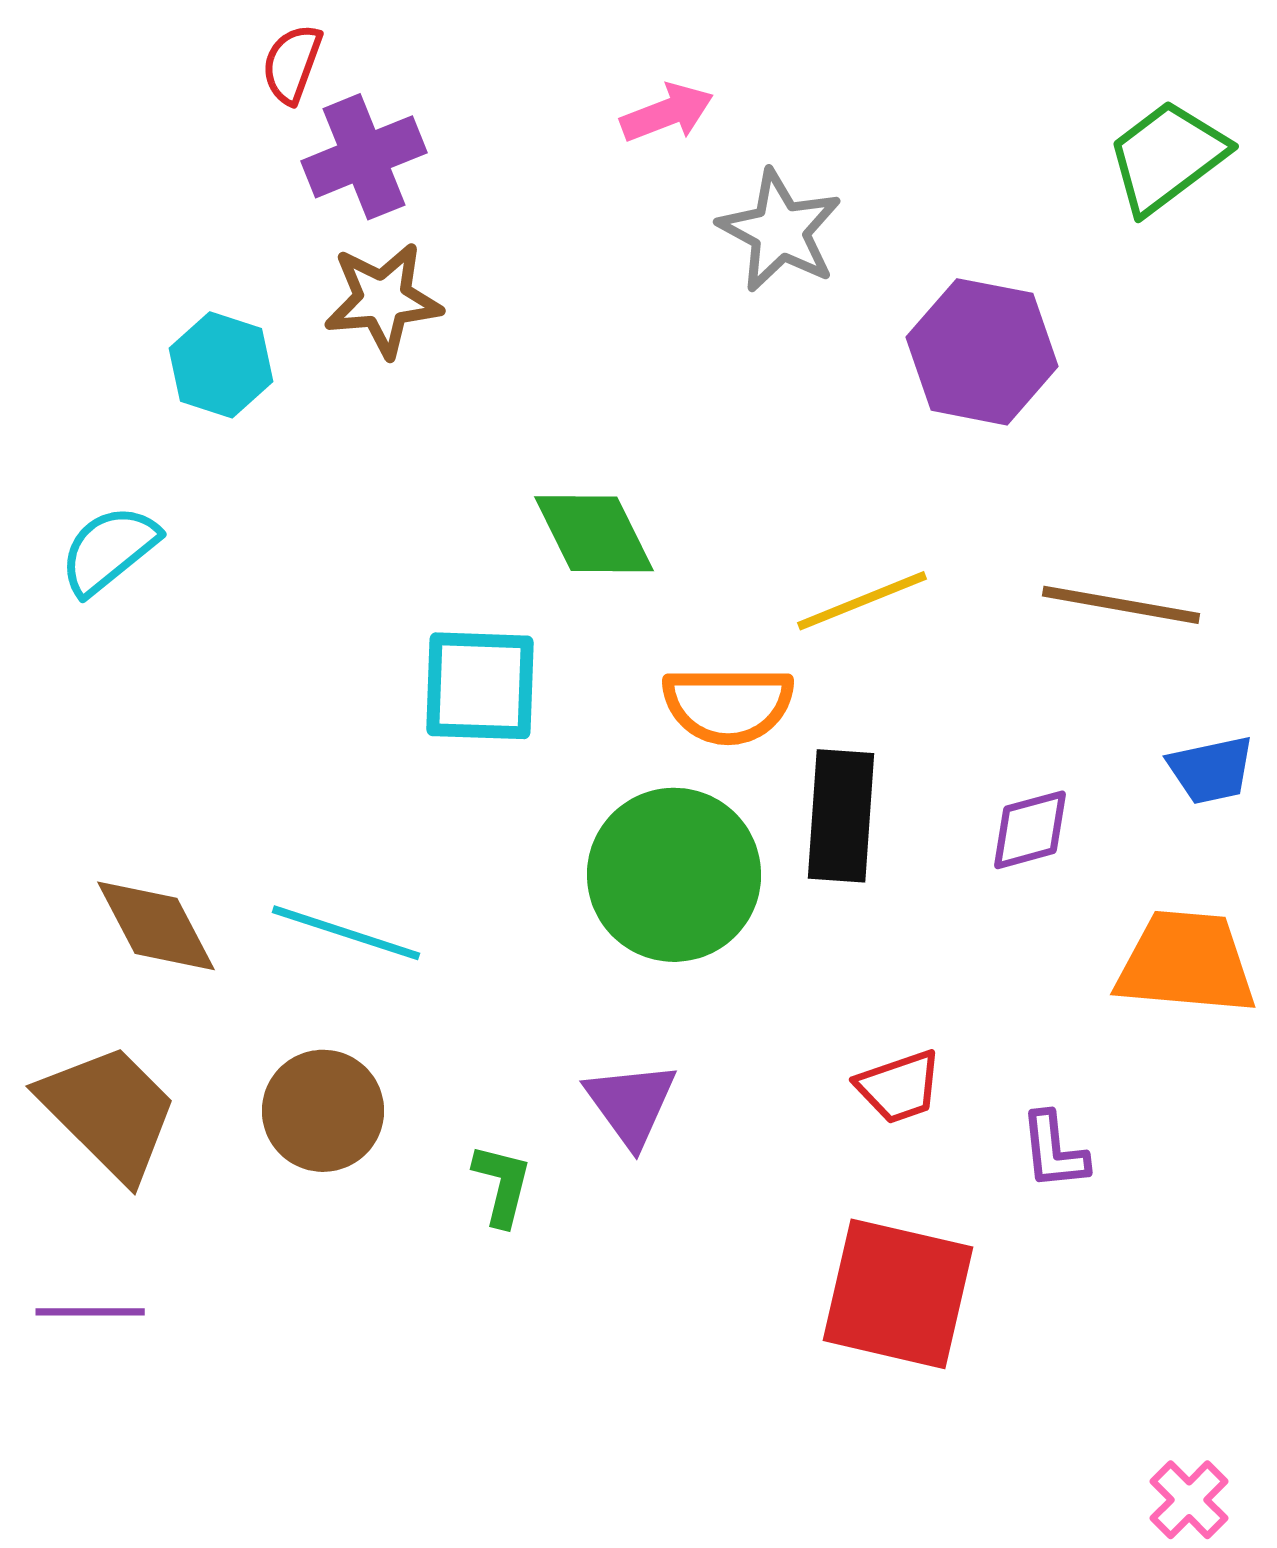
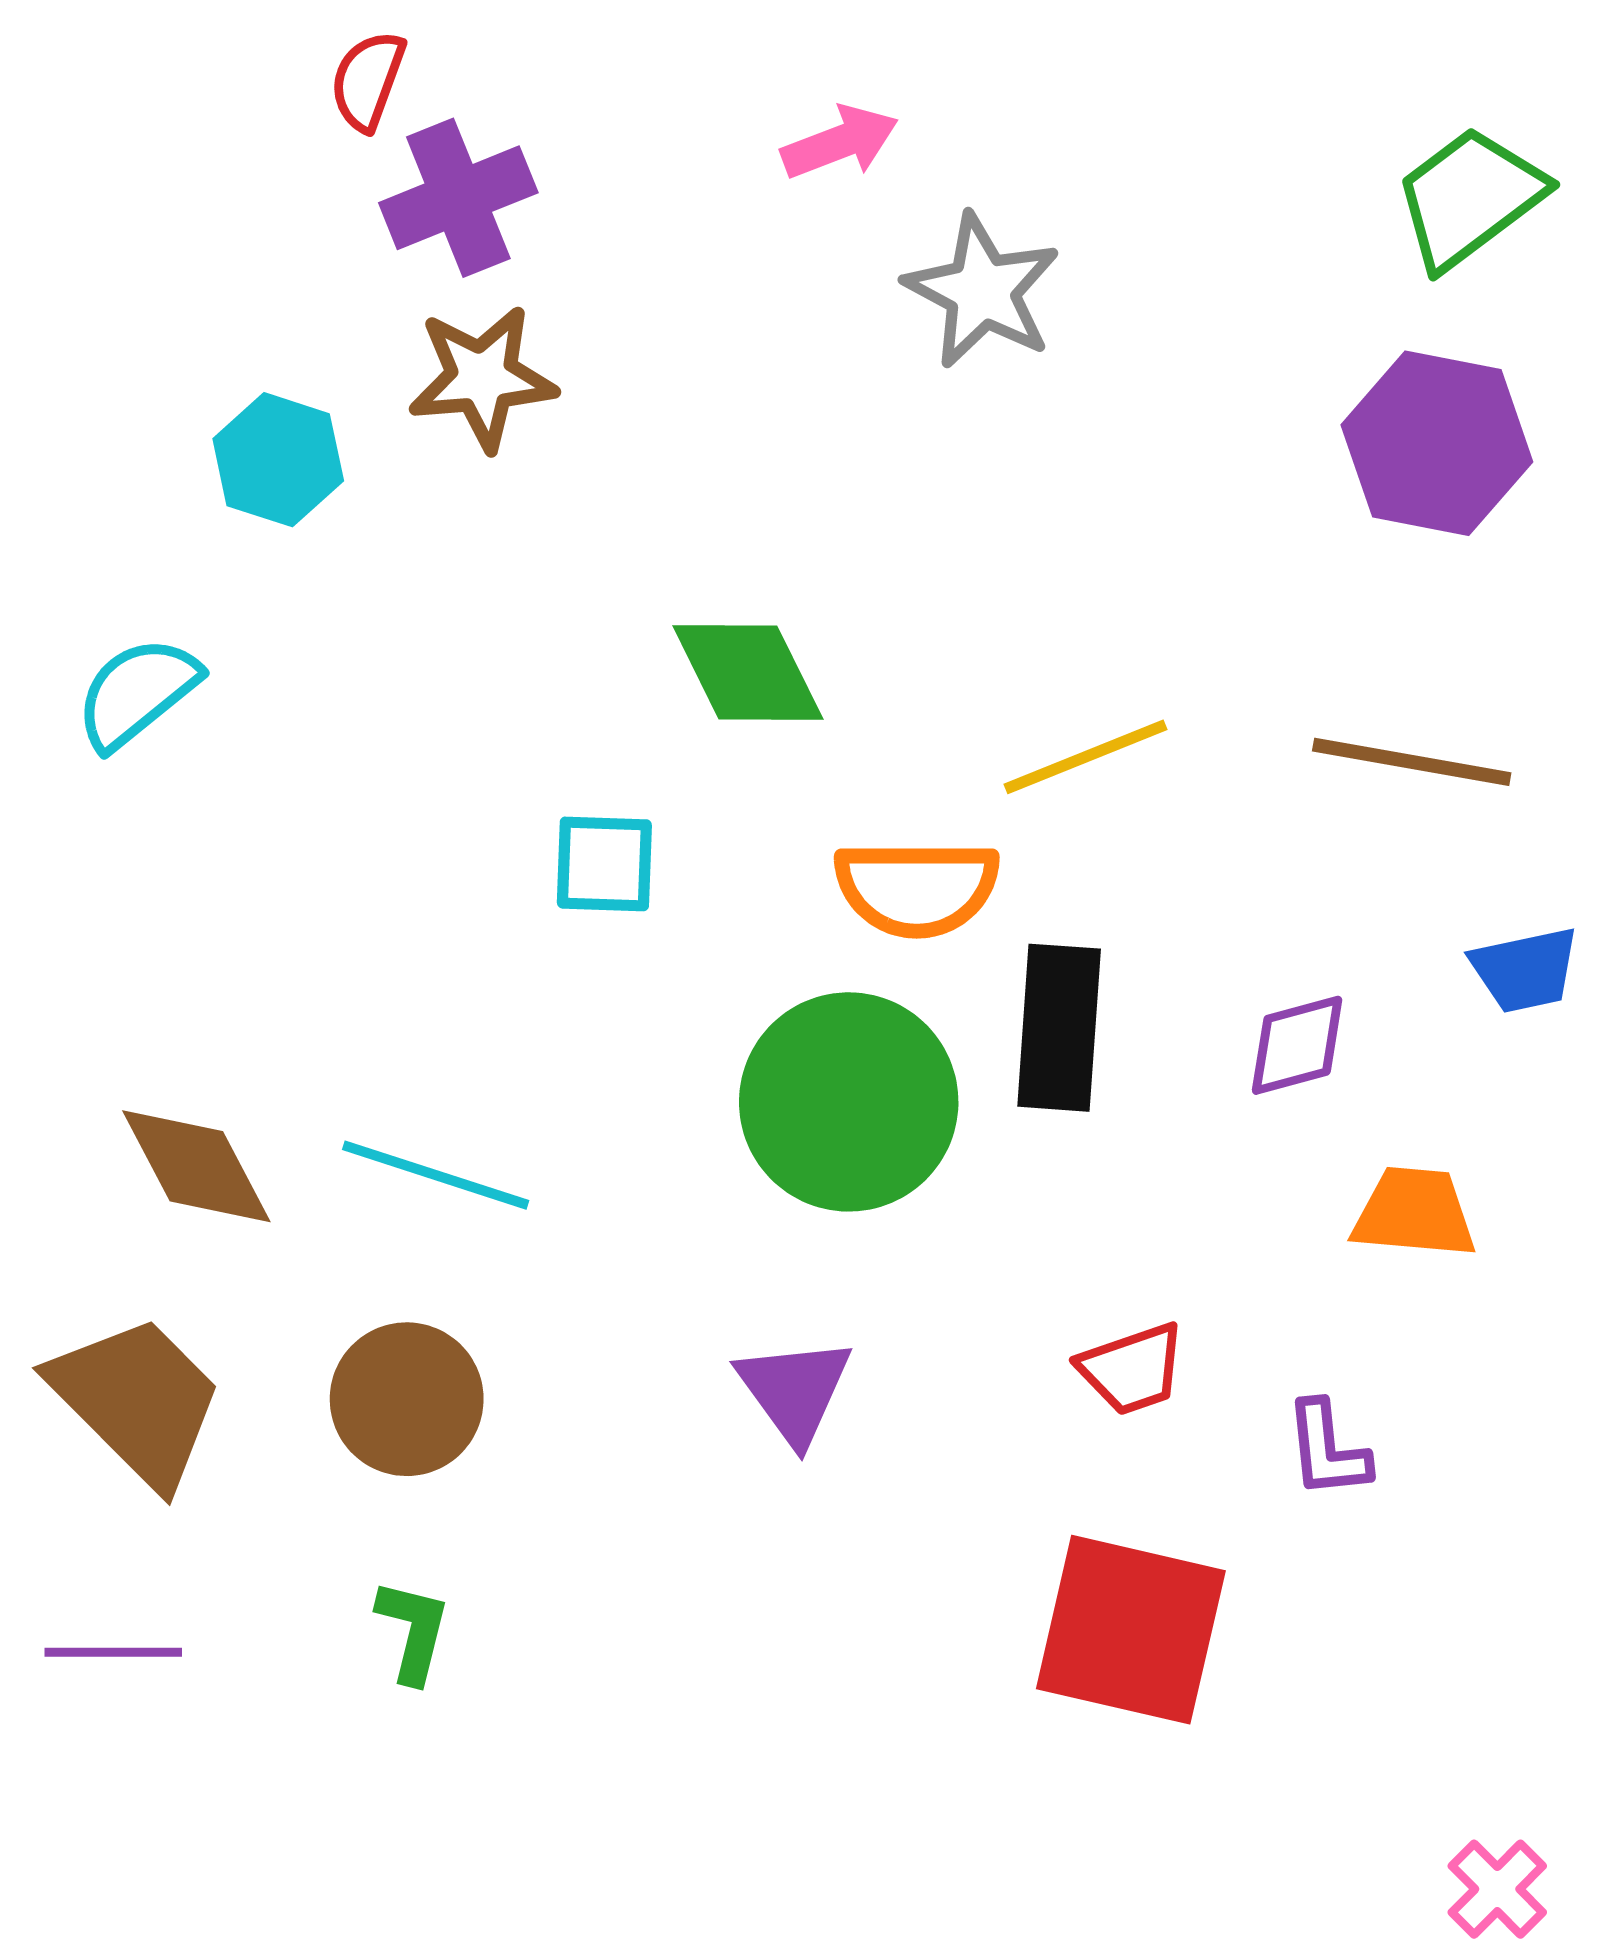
purple hexagon: (982, 352) -> (1437, 443), moved
cyan square: (480, 686) -> (604, 864), size x0.7
orange trapezoid: (1186, 963) -> (1414, 1213), moved, size x0.7
green L-shape: (502, 1185) -> (413, 1631), moved

